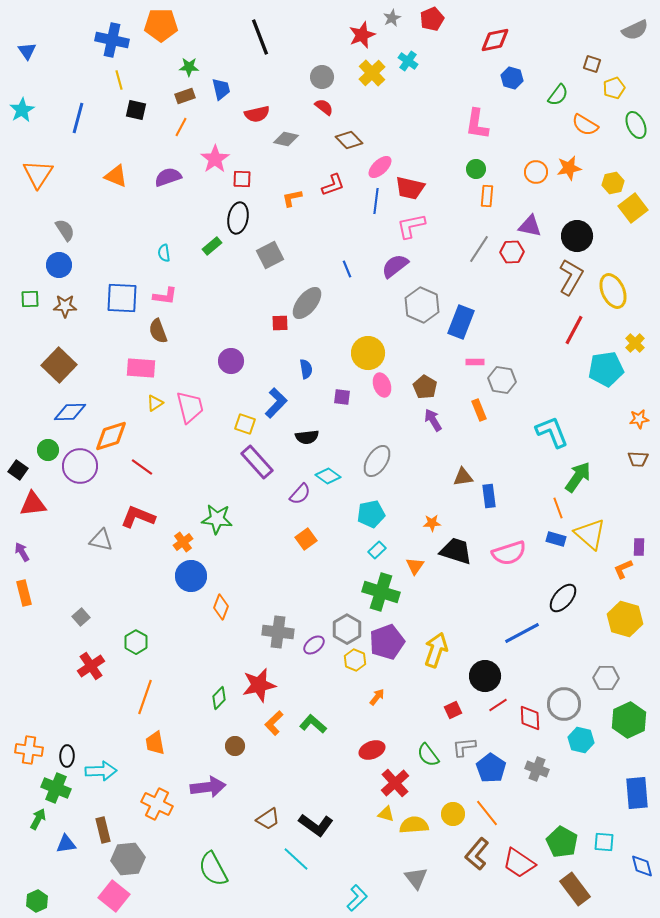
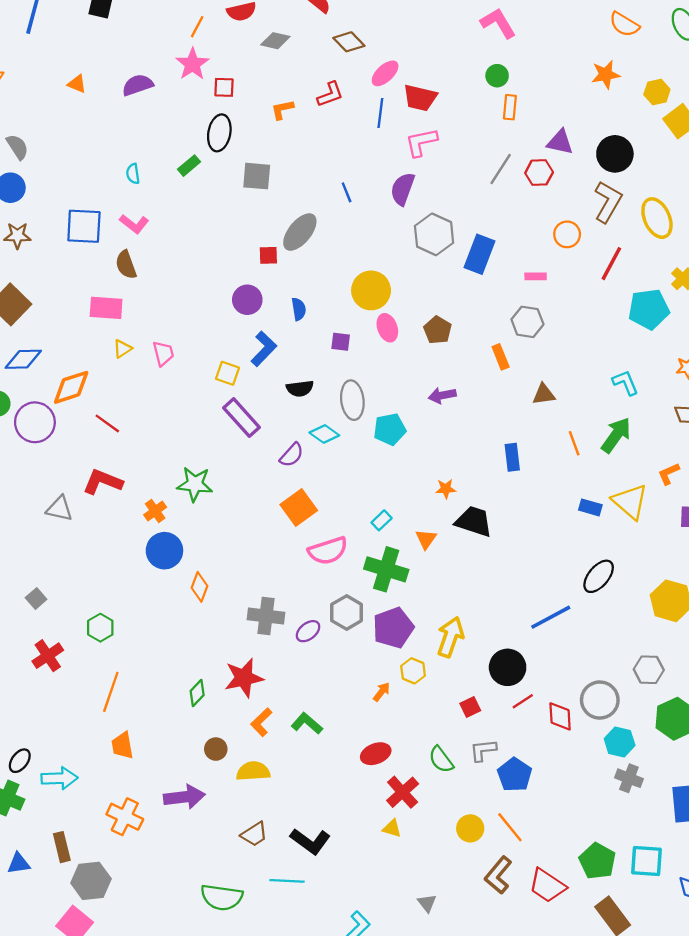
pink L-shape: (477, 124) -> (498, 23), turned 140
orange line: (181, 127) -> (197, 27), moved
orange circle: (536, 172) -> (567, 234), moved
orange triangle: (116, 176) -> (77, 84), size x0.7
gray square: (270, 255) -> (257, 176), turned 32
purple semicircle: (395, 266) -> (403, 189), turned -32
pink L-shape: (165, 296) -> (134, 224), turned 30
purple circle: (231, 361) -> (247, 300), moved
pink rectangle: (475, 362) -> (536, 276), moved
pink trapezoid: (190, 407) -> (163, 353), size x0.7
purple arrow: (433, 420) -> (442, 395), moved, turned -70
cyan L-shape: (552, 432) -> (625, 383), moved, size x0.7
gray ellipse: (377, 461) -> (352, 400), moved, turned -40
brown triangle: (463, 477) -> (544, 394), moved
orange line: (558, 508) -> (574, 443), moved
cyan pentagon: (371, 514) -> (390, 429), moved
orange square: (306, 539) -> (299, 507), size x1.4
pink semicircle: (509, 553) -> (328, 551), moved
orange L-shape: (623, 569) -> (669, 474), moved
yellow hexagon: (355, 660) -> (413, 671), moved
black ellipse: (67, 756) -> (20, 761), turned 35
gray cross: (537, 769) -> (629, 778), moved
yellow semicircle: (414, 825) -> (253, 771), moved
cyan square: (604, 842) -> (646, 861), size x1.4
cyan line: (296, 859) -> (287, 881), turned -40
green semicircle: (213, 869) -> (222, 897), moved, turned -54
gray triangle: (416, 878) -> (427, 903), size x0.7

